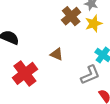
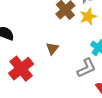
brown triangle: (57, 54) -> (52, 48), turned 48

